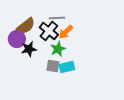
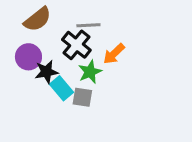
brown semicircle: (26, 26) -> (37, 19), moved
orange arrow: (66, 32) -> (114, 54), moved
cyan rectangle: (67, 67) -> (61, 88), moved, turned 63

